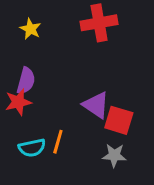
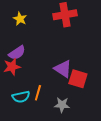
purple semicircle: (26, 81) -> (17, 53), turned 42
gray star: (114, 155) -> (62, 105), moved

